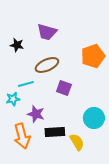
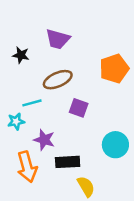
yellow semicircle: (77, 142) -> (86, 186), moved

